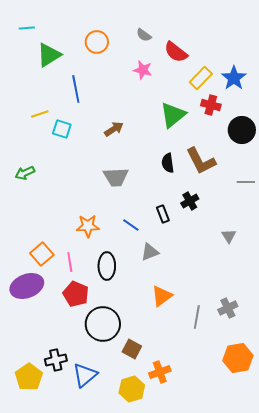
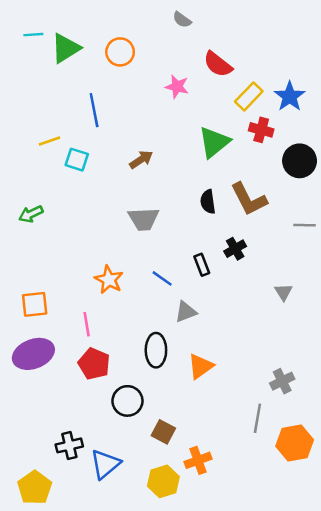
gray semicircle: (144, 35) -> (182, 20), moved
green triangle: (49, 55) -> (66, 48), moved
orange star: (88, 226) -> (109, 280), turned 30
orange square: (42, 254) -> (35, 304), moved, turned 35
black ellipse: (107, 266) -> (156, 350), moved
gray line: (197, 317) -> (257, 418), moved
black circle: (103, 324) -> (127, 401), size x0.7
yellow pentagon: (29, 377) -> (35, 488), moved

